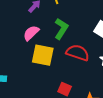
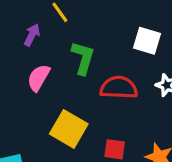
yellow square: (43, 55) -> (69, 129), moved, turned 35

